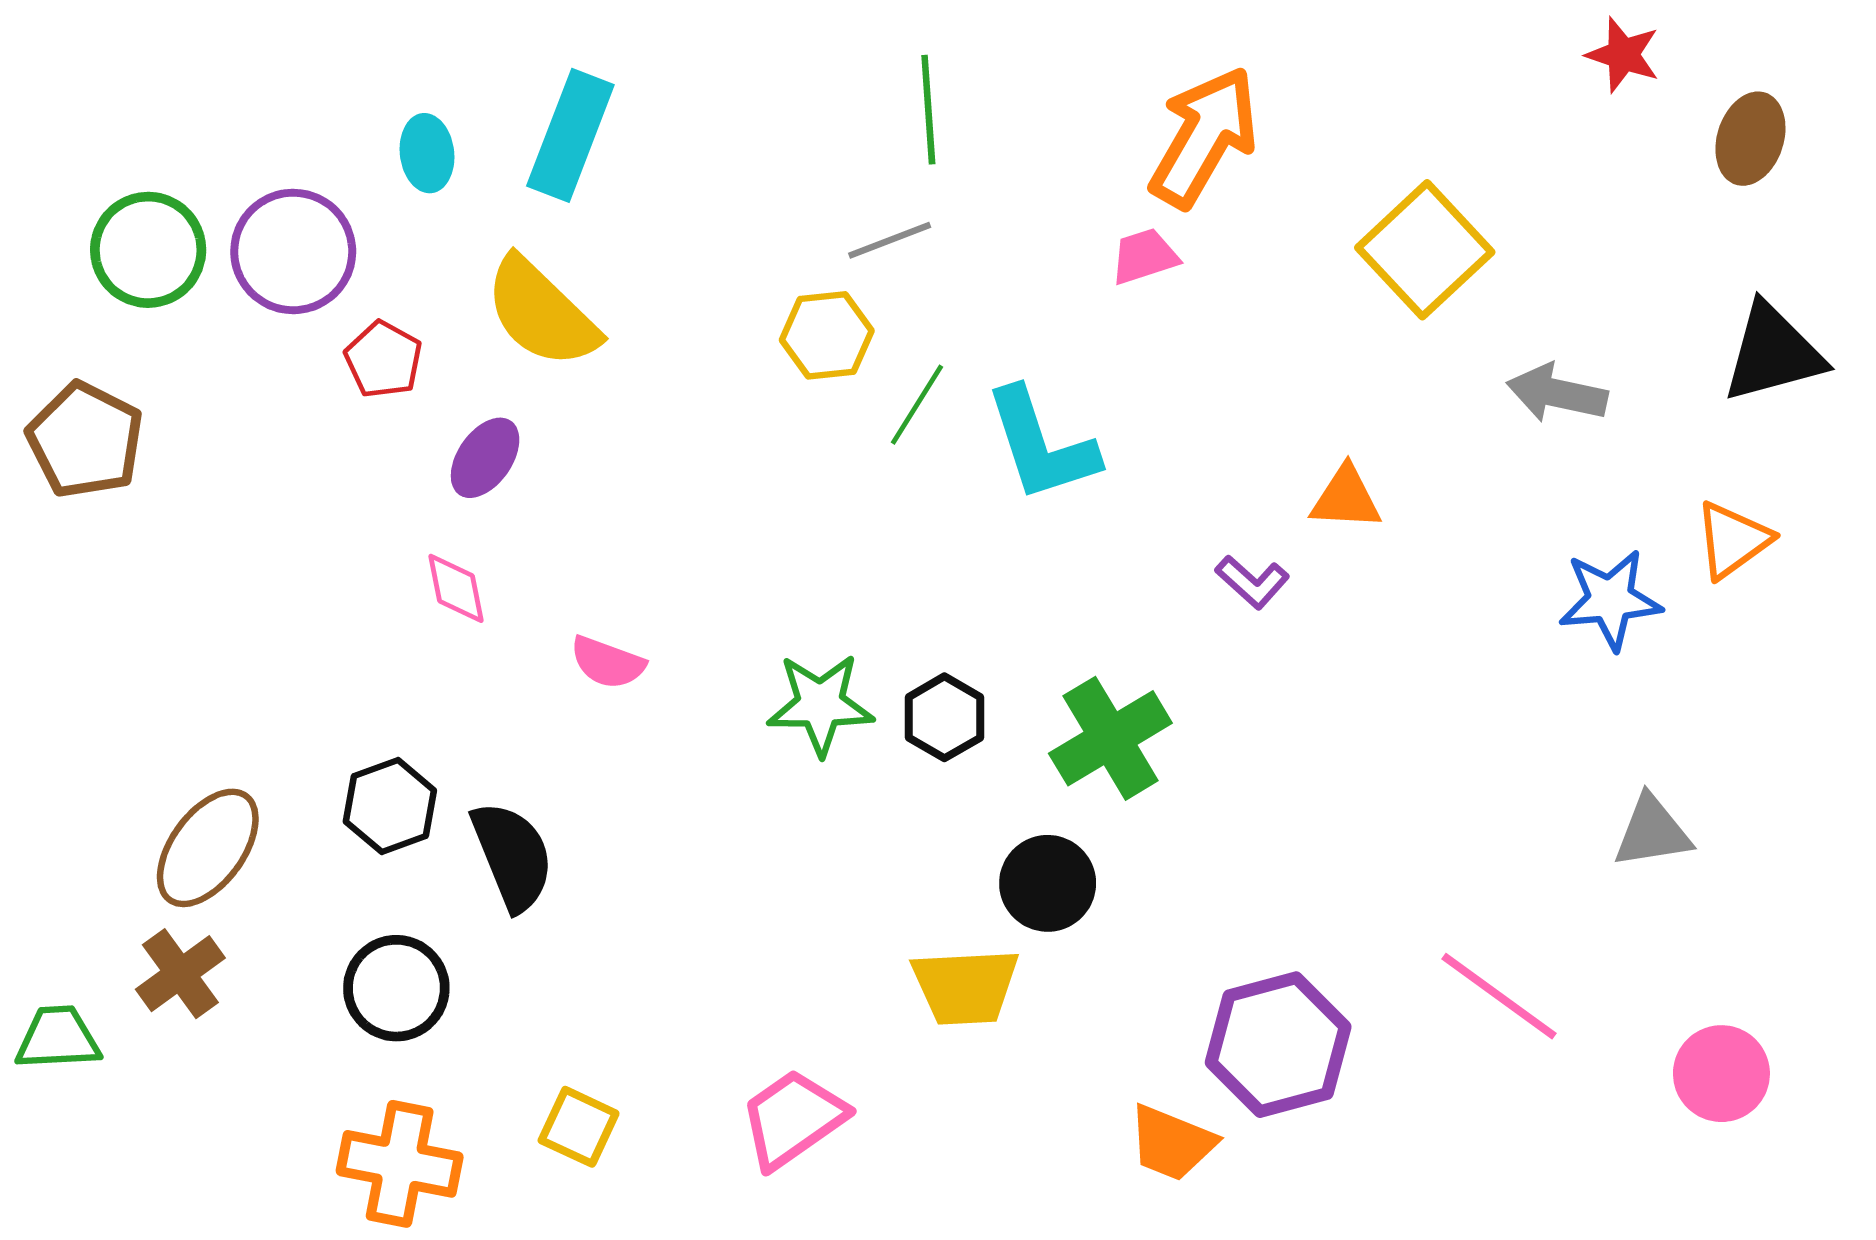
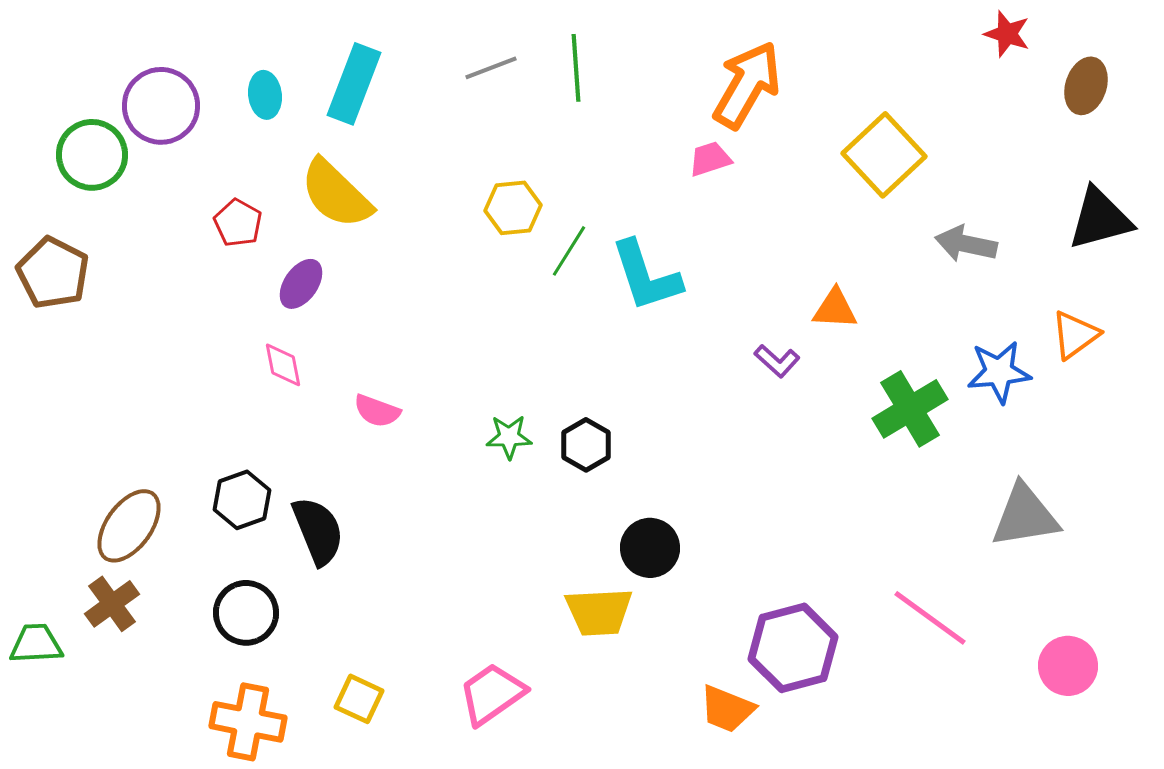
gray line: (890, 240) -> (491, 68), moved
purple circle: (293, 251) -> (161, 106), moved
green star: (820, 704) -> (509, 437), size x0.7
green cross: (1110, 738) -> (910, 409), moved
gray triangle: (1652, 832) -> (1025, 516), size x1.4

